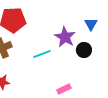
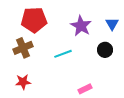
purple star: (65, 37) -> (81, 26), moved

